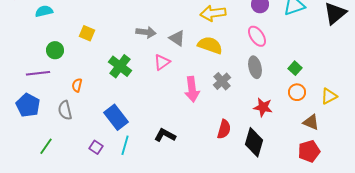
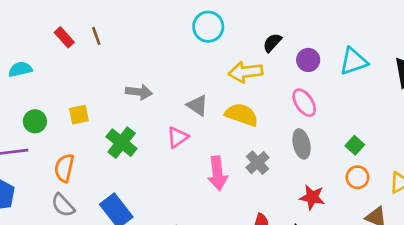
gray arrow: (146, 32) -> (139, 92), moved
yellow square: (87, 33) -> (79, 115), moved, turned -35
orange semicircle: (77, 85) -> (64, 168), size x1.5
gray semicircle: (65, 110) -> (63, 205), moved, turned -30

